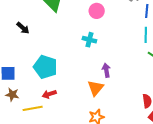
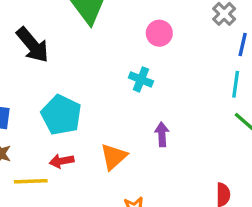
black arrow: (23, 28) -> (33, 45), size x1.6
orange triangle: (96, 88) -> (114, 157), moved

